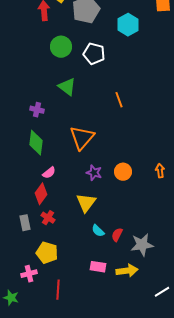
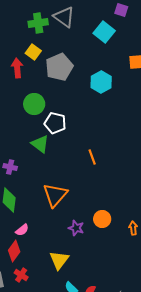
white pentagon: (94, 54) -> (55, 123), moved
orange circle: (123, 172) -> (102, 219), moved
purple star: (94, 173) -> (76, 228), moved

